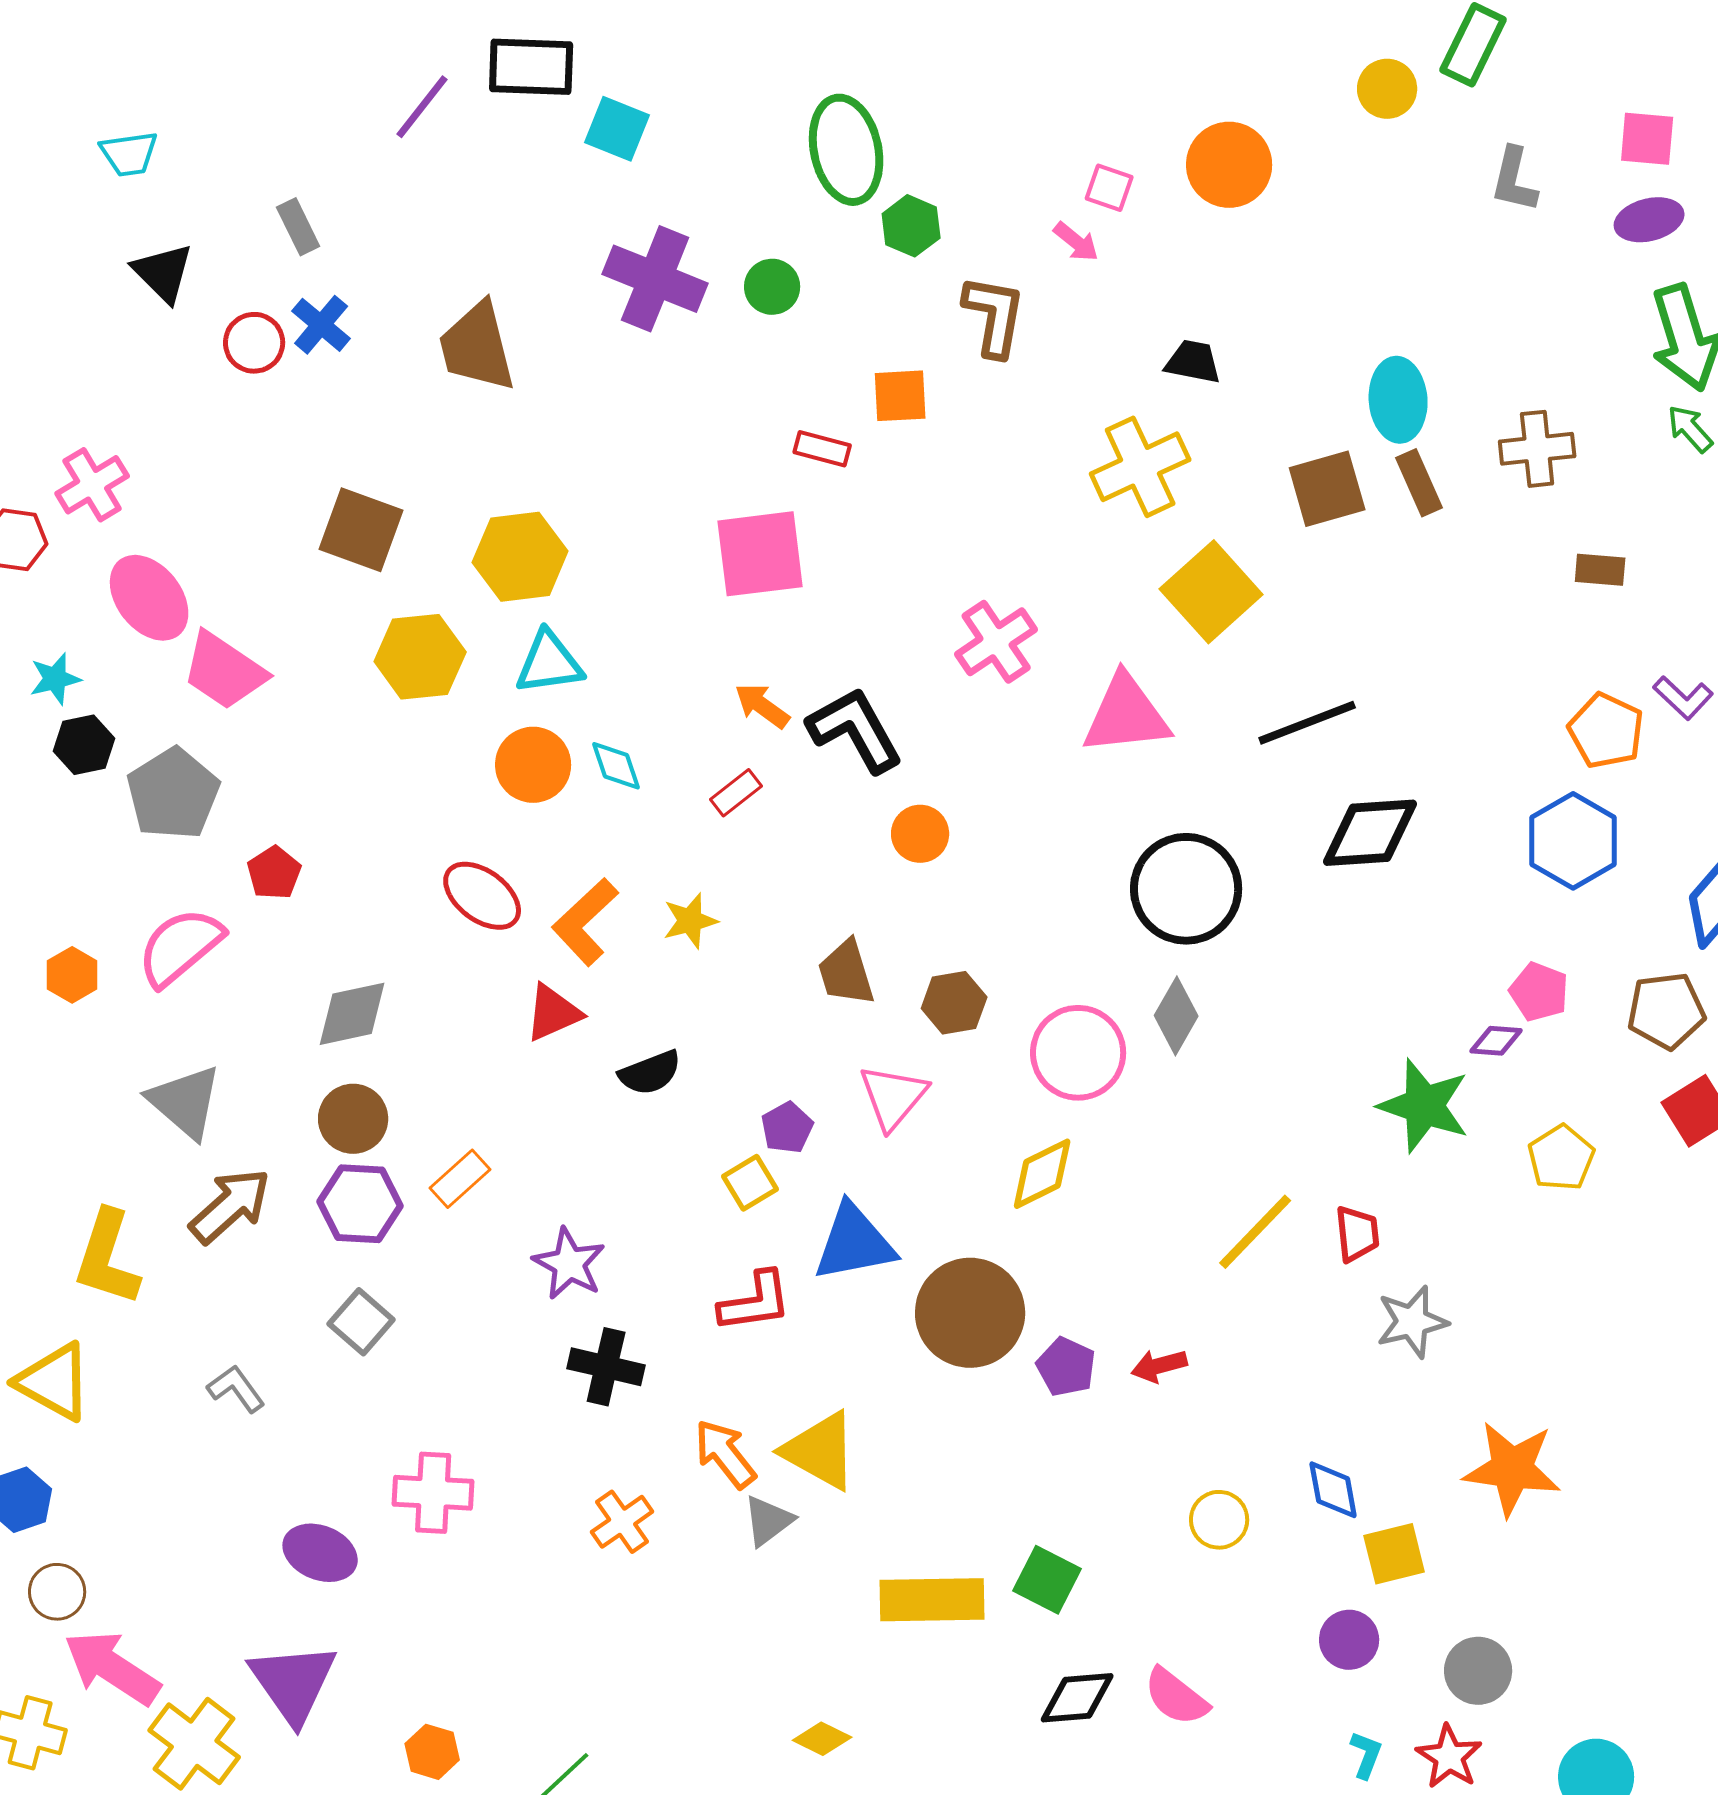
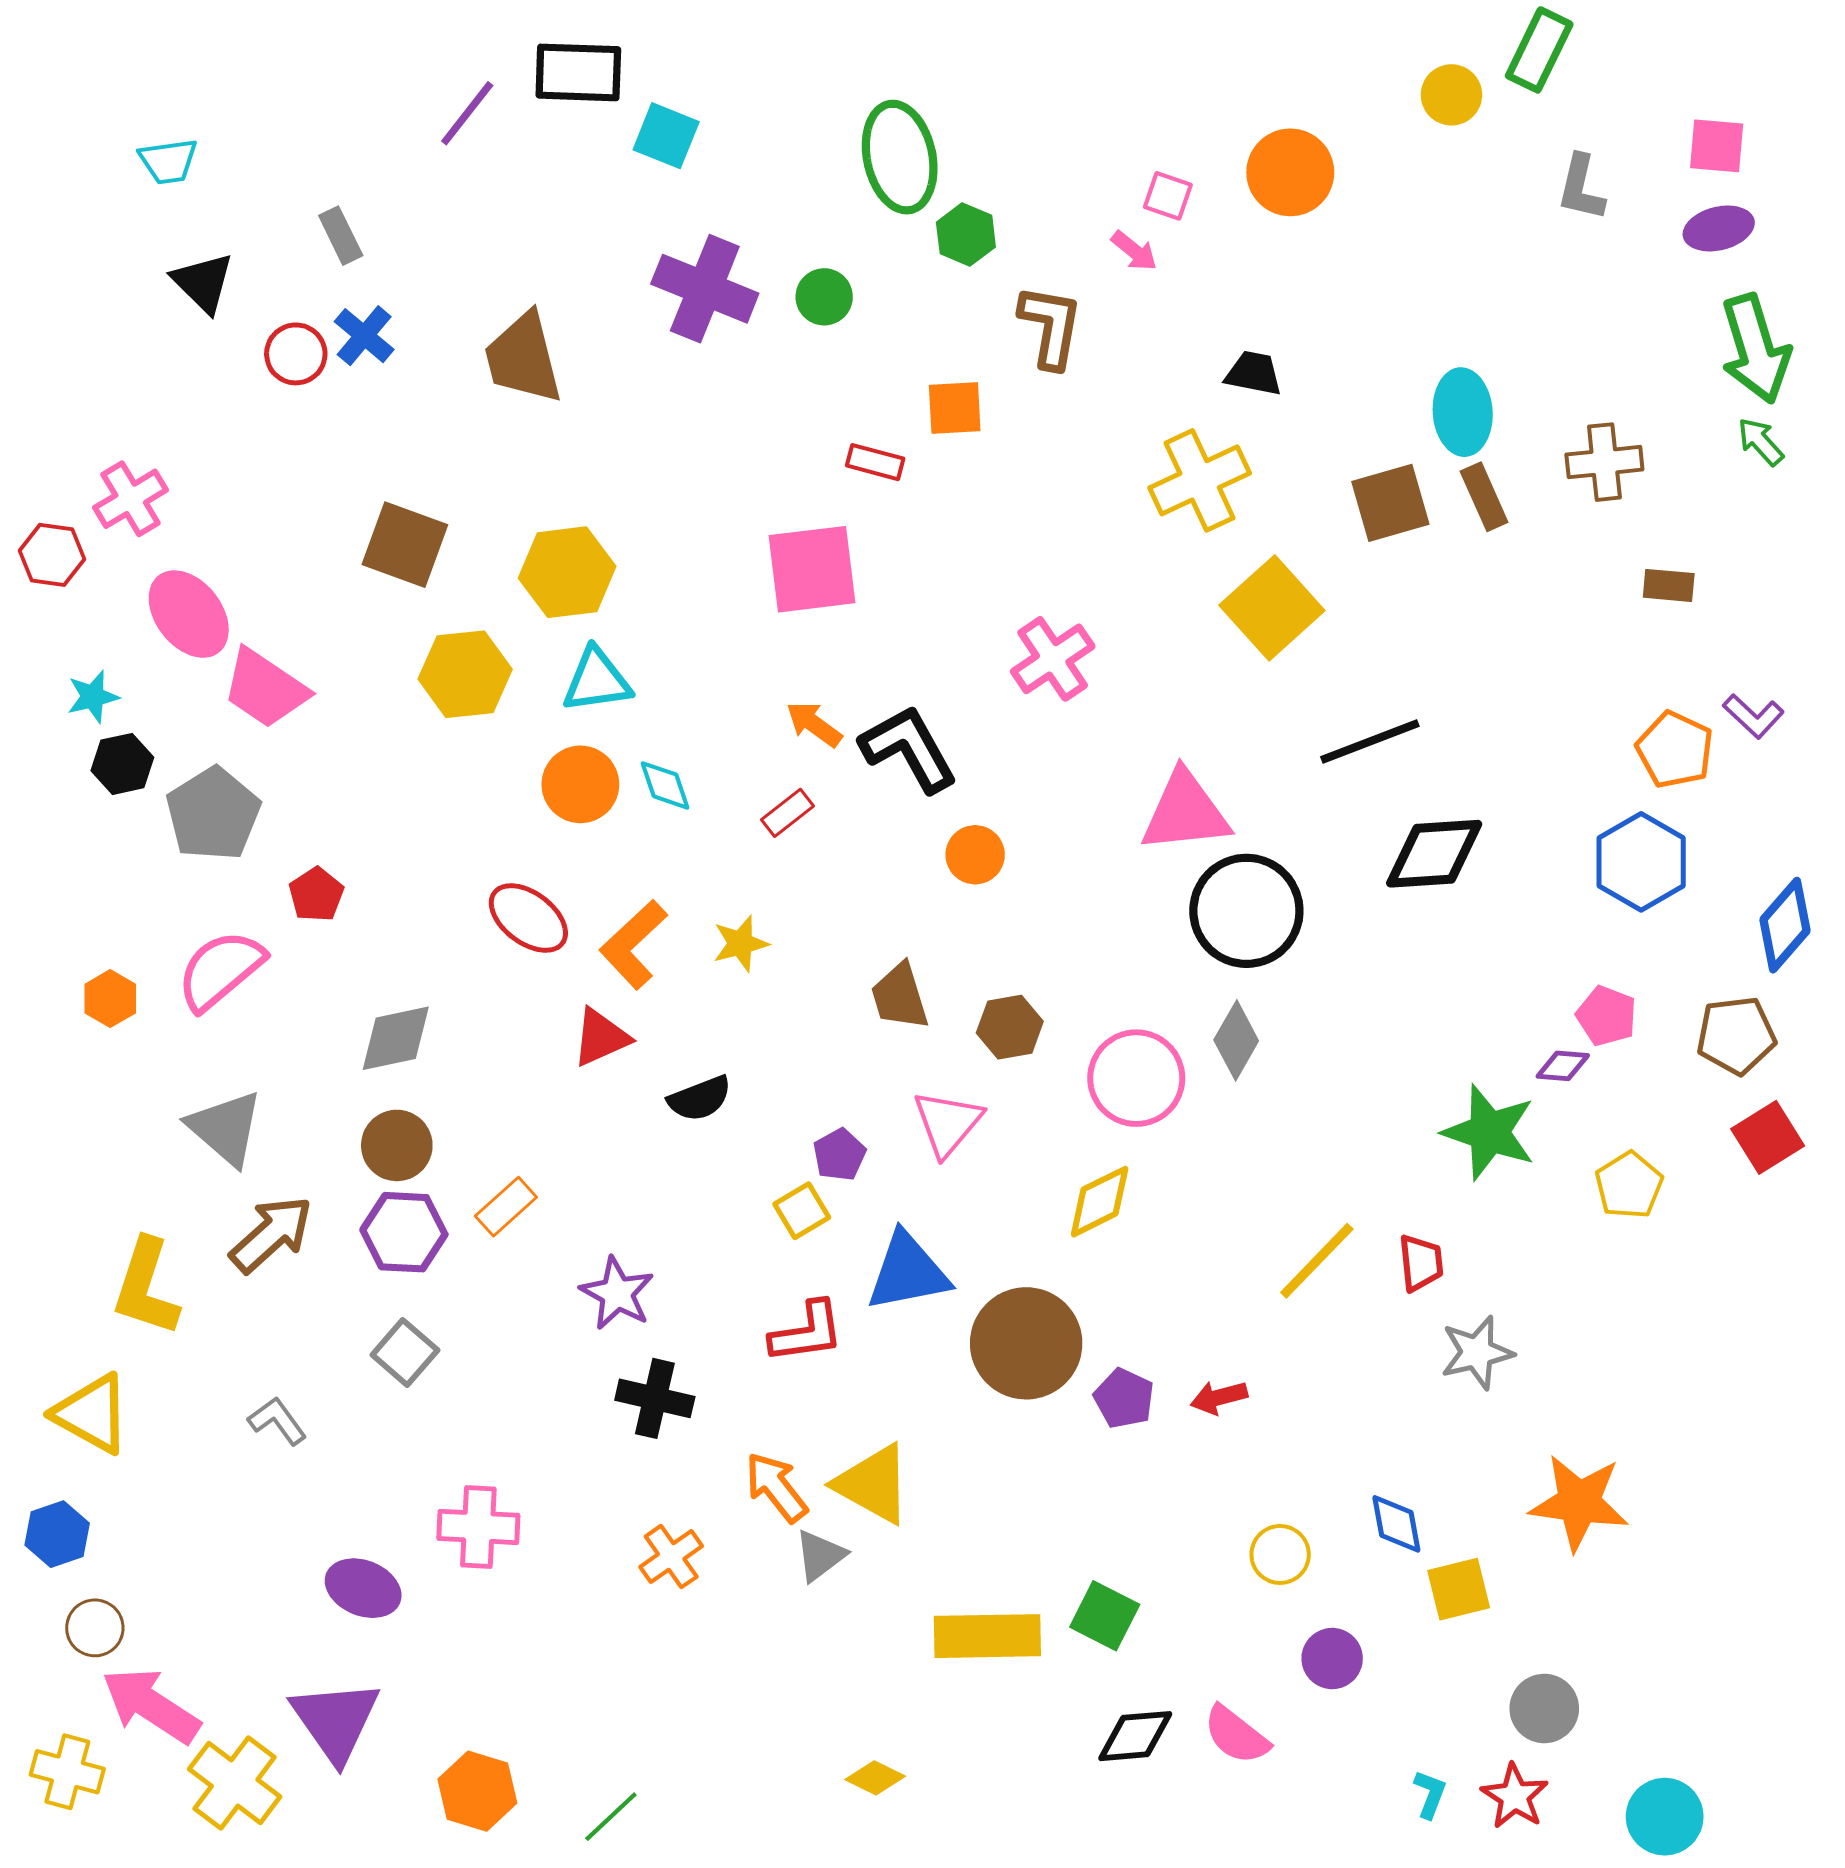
pink triangle: (1126, 715) -> (1185, 812), moved
purple circle: (1349, 1640) -> (1332, 1659), moved
orange hexagon: (432, 1752) -> (477, 1791), size x1.4

